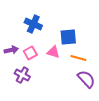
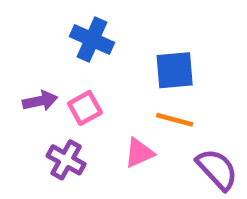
pink triangle: (53, 52) -> (139, 153), moved, turned -40
orange line: (78, 58) -> (175, 120), moved

